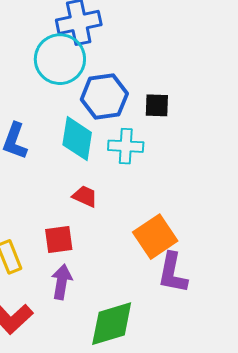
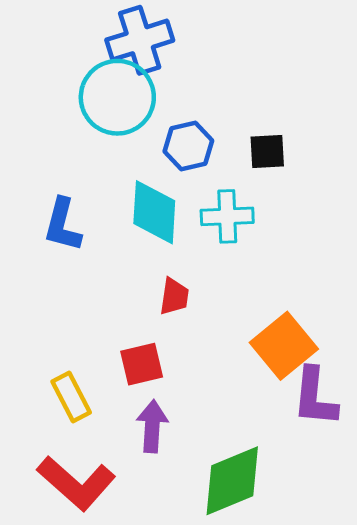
blue hexagon: (104, 96) -> (188, 146), size x0.7
red trapezoid: (85, 196) -> (174, 296), turned 80

